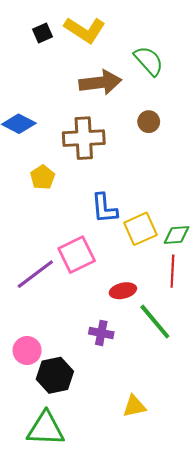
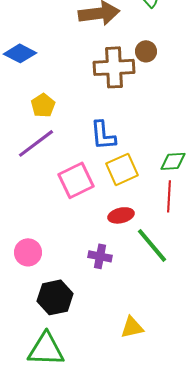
brown cross: (84, 138) -> (114, 67), moved
yellow square: (140, 229) -> (122, 169), moved
purple line: (35, 274) -> (36, 143), moved
pink circle: (27, 350) -> (28, 252), moved

